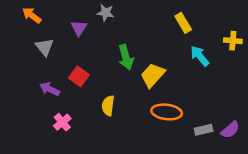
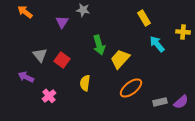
gray triangle: (44, 47) -> (40, 55), moved
purple arrow: (50, 89) -> (26, 77), moved
orange ellipse: (167, 112) -> (131, 88), turned -45

